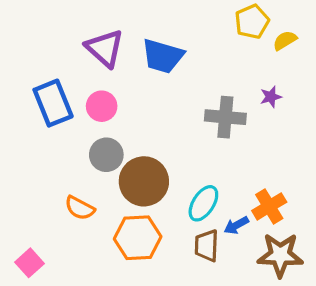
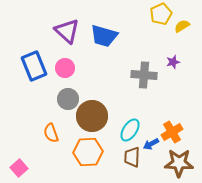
orange semicircle: (80, 208) -> (51, 133), turned 42

